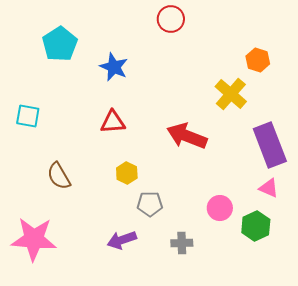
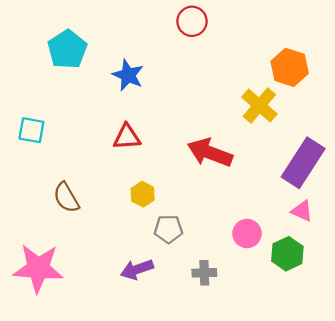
orange hexagon: (258, 60) -> (290, 67), size x1.4
purple rectangle: (270, 145) -> (303, 163), turned 54

